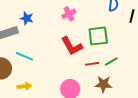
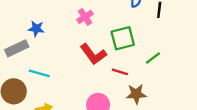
green line: (111, 61) -> (153, 58), moved
red line: (92, 64) -> (120, 72), turned 32

